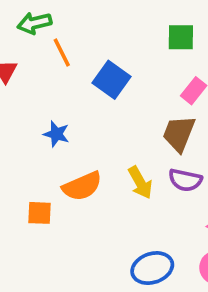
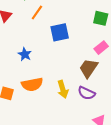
orange line: (62, 52) -> (37, 12), turned 49
blue square: (111, 80) -> (60, 32), turned 30

